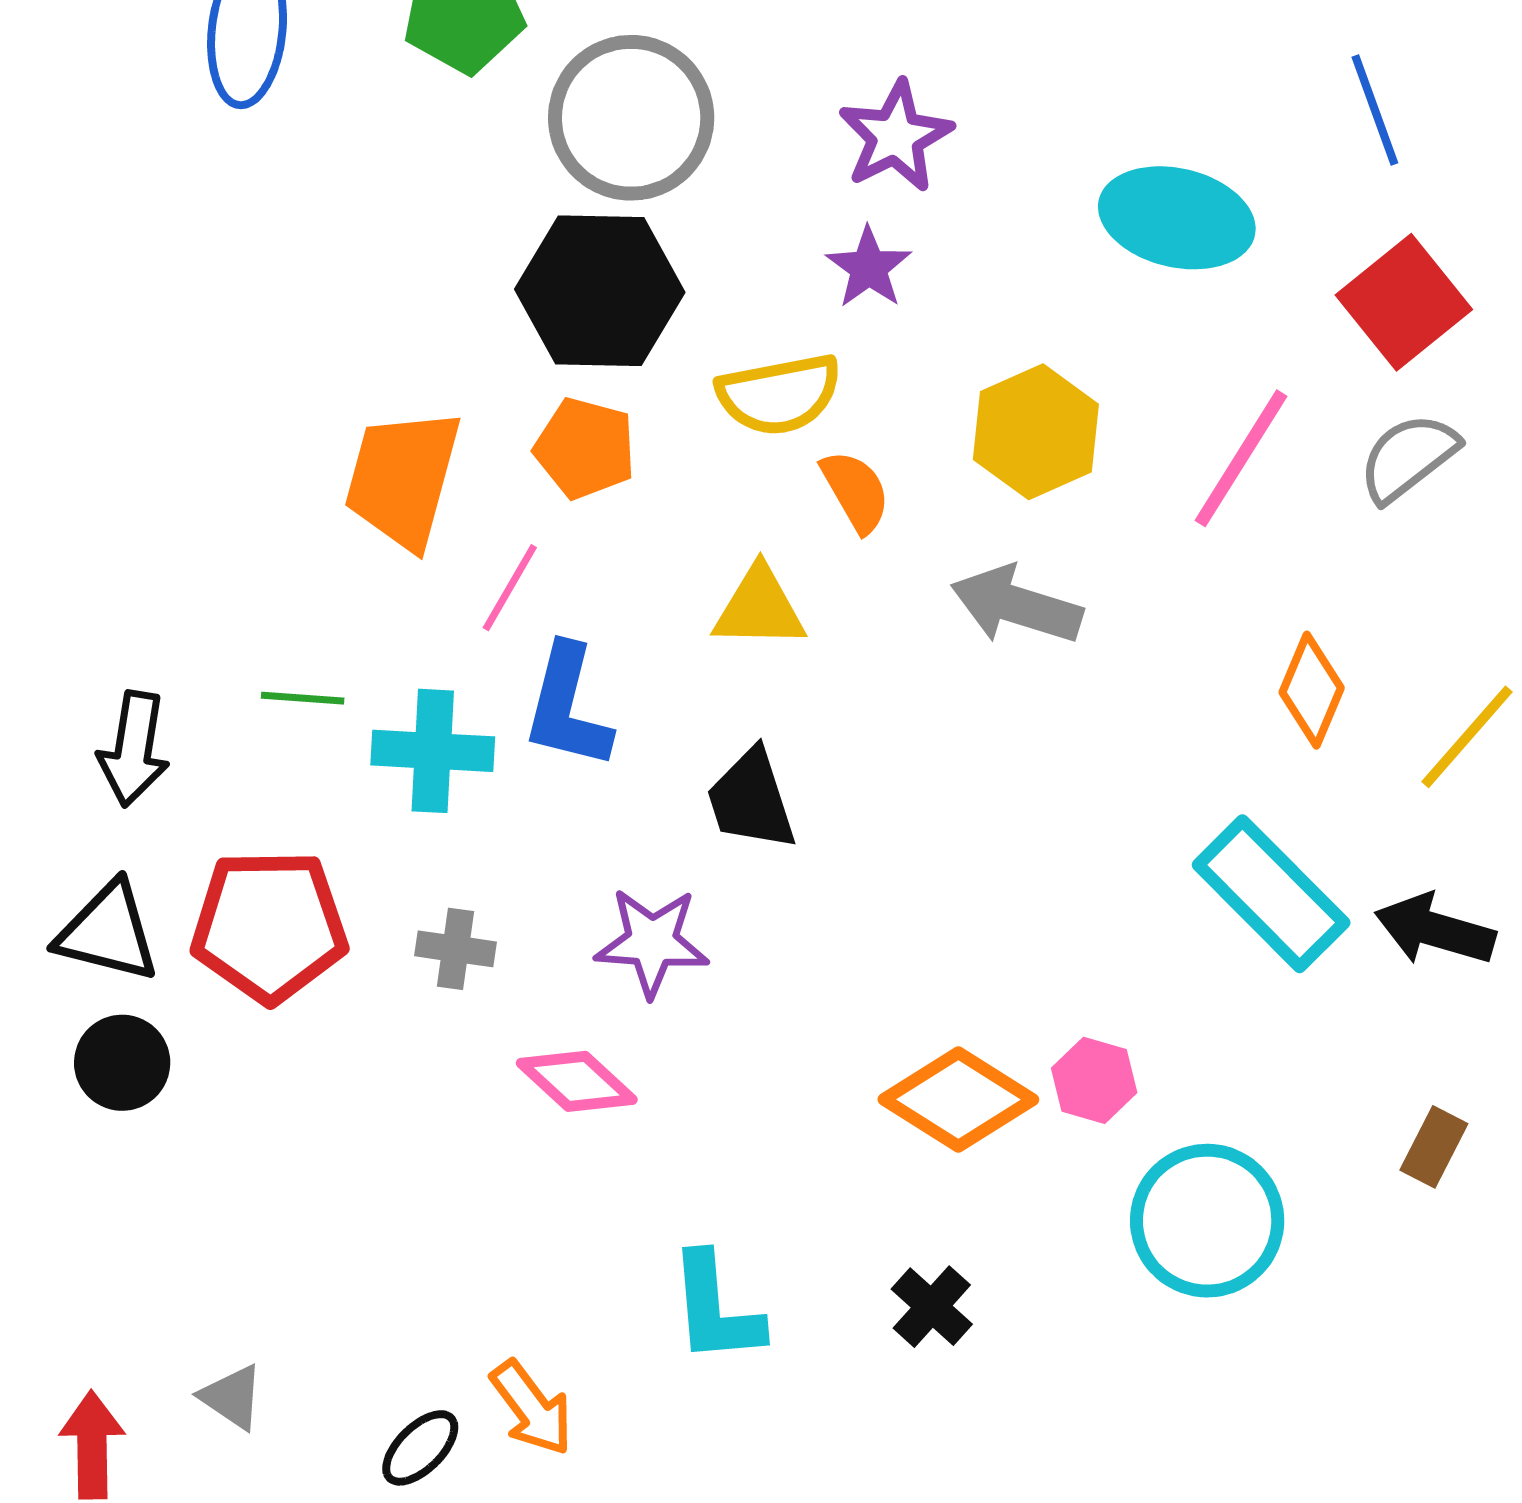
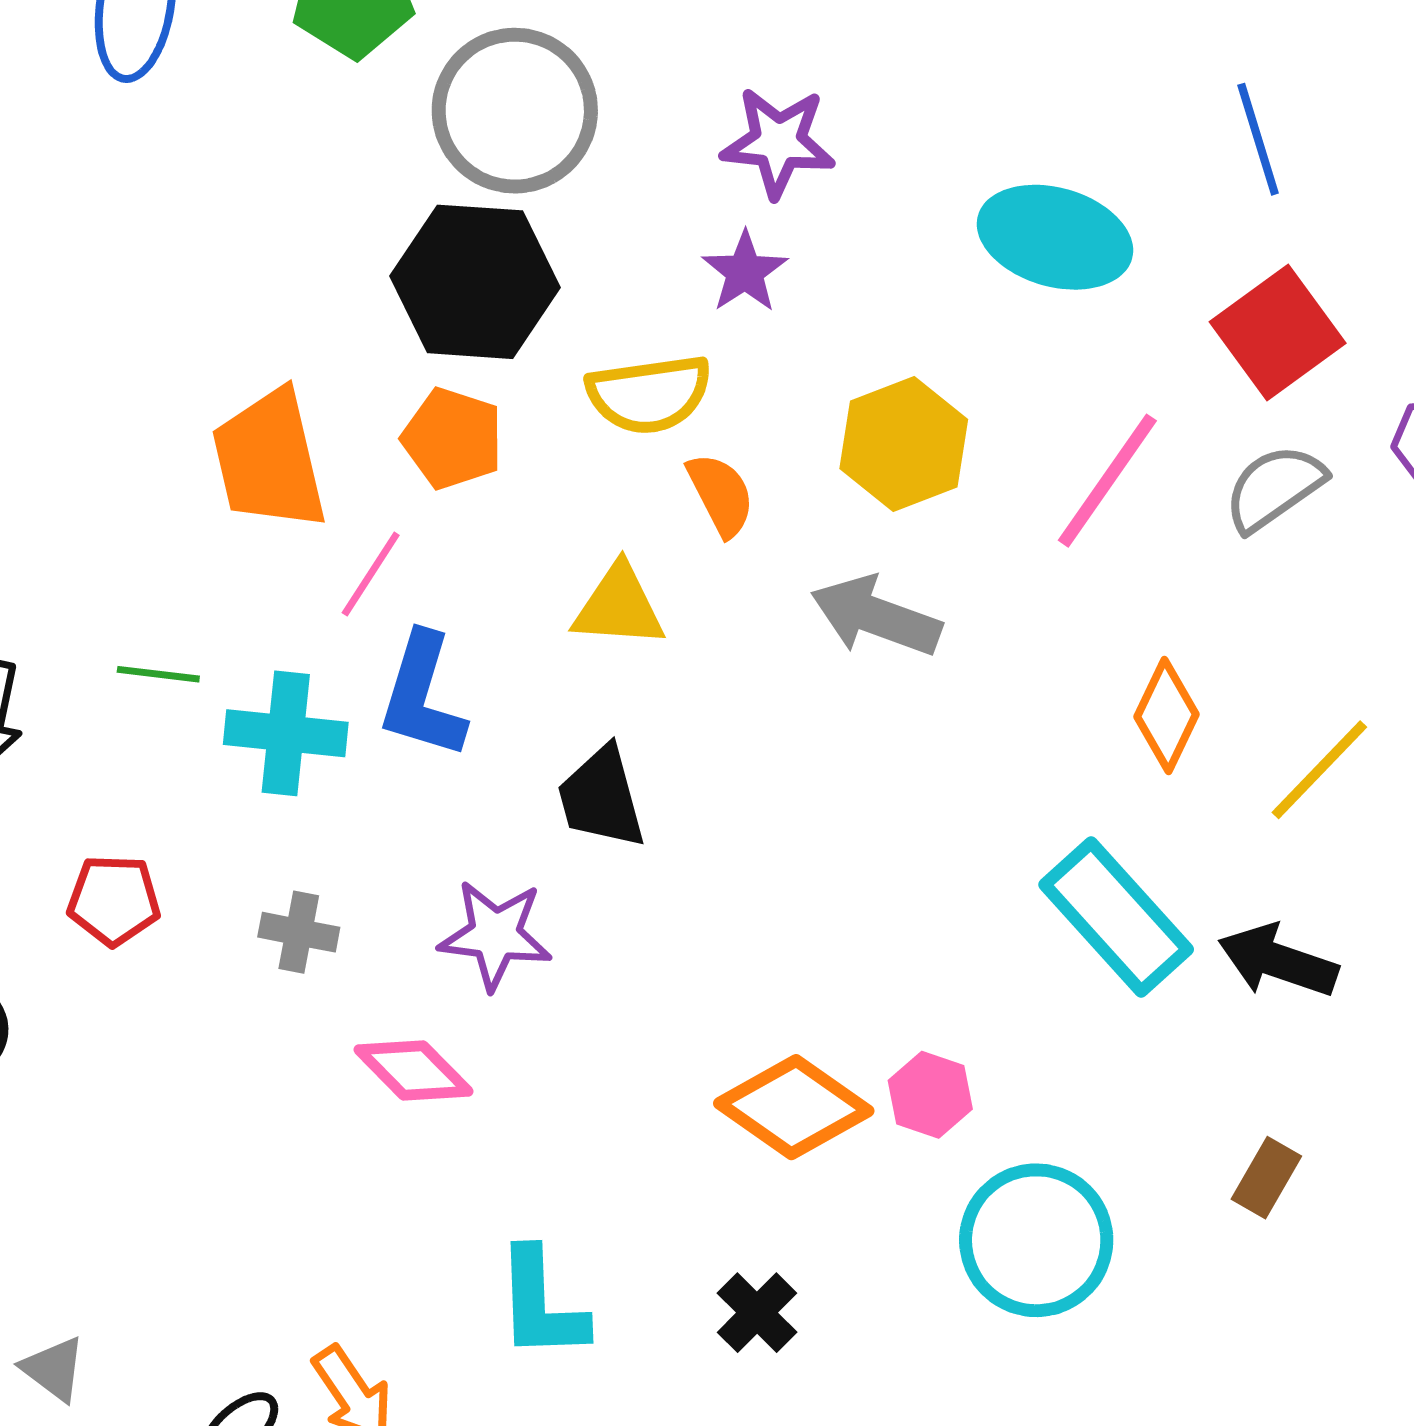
purple star: (896, 136) -> (778, 142), turned 30
orange trapezoid: (403, 479) -> (269, 460), turned -31
red pentagon: (269, 926) -> (114, 900), size x0.6

